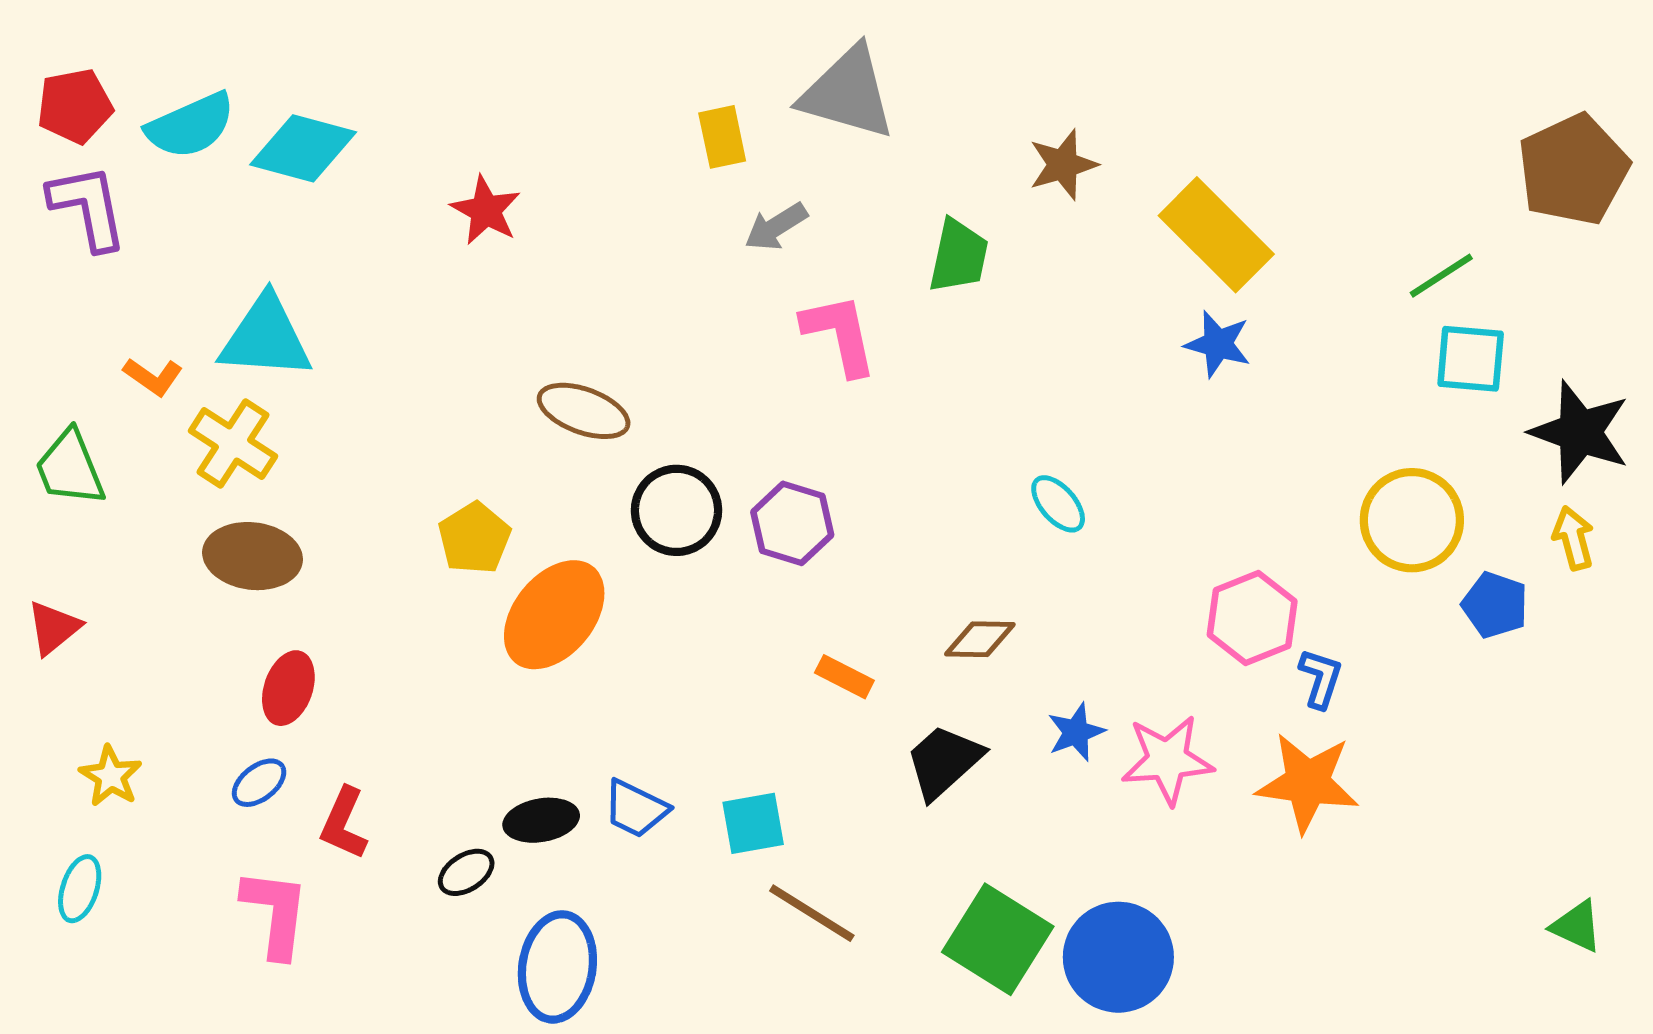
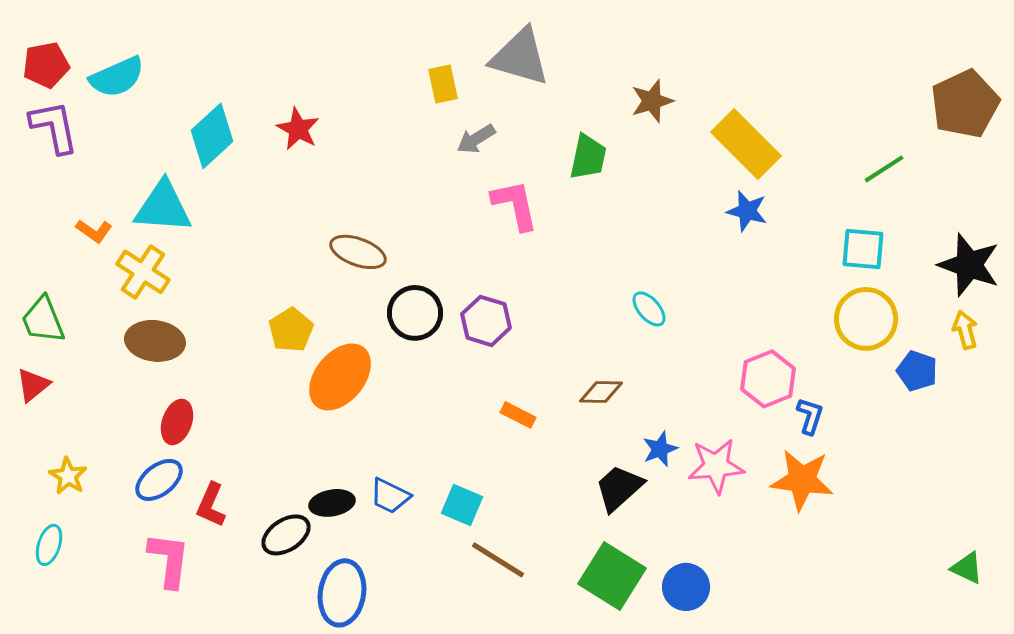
cyan diamond: (303, 148) -> (212, 136), moved, turned -58
cyan square: (1471, 359) -> (863, 249), moved
green trapezoid: (70, 468) -> (43, 320), moved
black trapezoid: (944, 761) -> (619, 488), moved
blue ellipse: (259, 783) -> (159, 480), size x1.4
cyan square: (753, 823) -> (462, 505), turned 33
black ellipse: (466, 872) -> (286, 535), size x1.4
blue circle: (1118, 957) -> (686, 587), size x0.7

